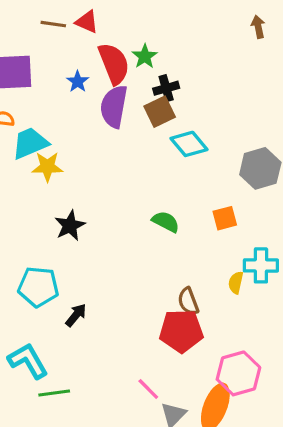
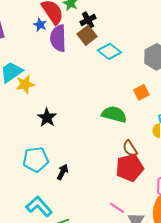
blue star: (78, 82) -> (40, 25), moved
green semicircle: (166, 222) -> (114, 114), moved, size x1.4

